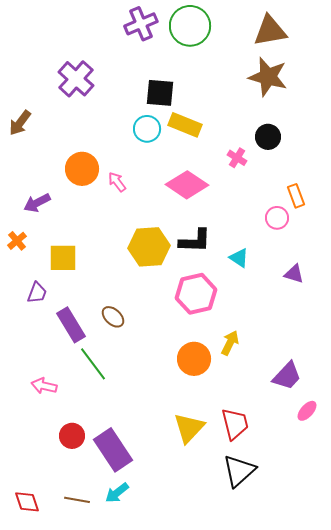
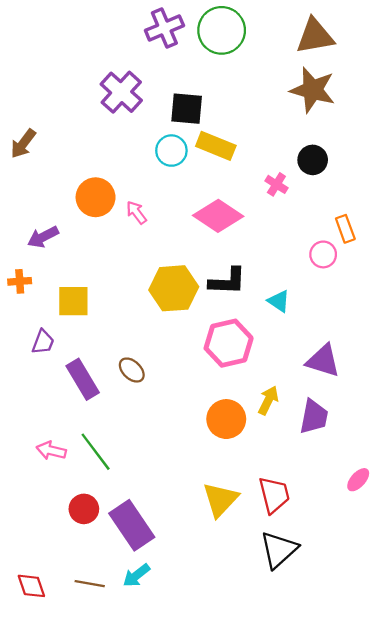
purple cross: (76, 79) -> (121, 92), moved
orange cross: (17, 241) -> (20, 281), turned 36
purple triangle: (294, 274) -> (323, 361), moved, size x1.5
green line: (93, 364) -> (96, 452), moved
purple trapezoid: (287, 376) -> (314, 417), moved, turned -32

